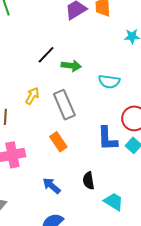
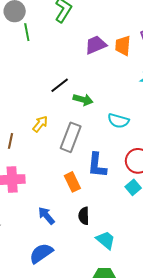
gray rectangle: (64, 105) -> (71, 137), turned 36
blue L-shape: (107, 139) -> (97, 165), moved
orange rectangle: (58, 142) -> (72, 182), moved

